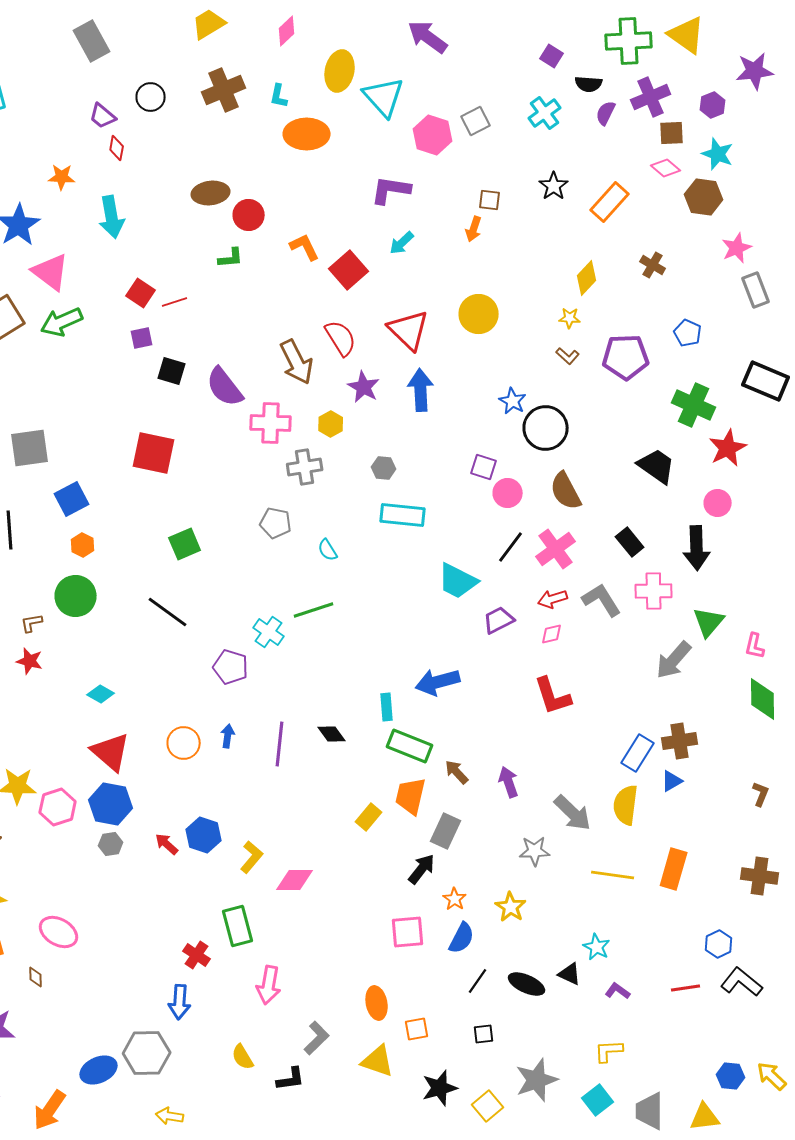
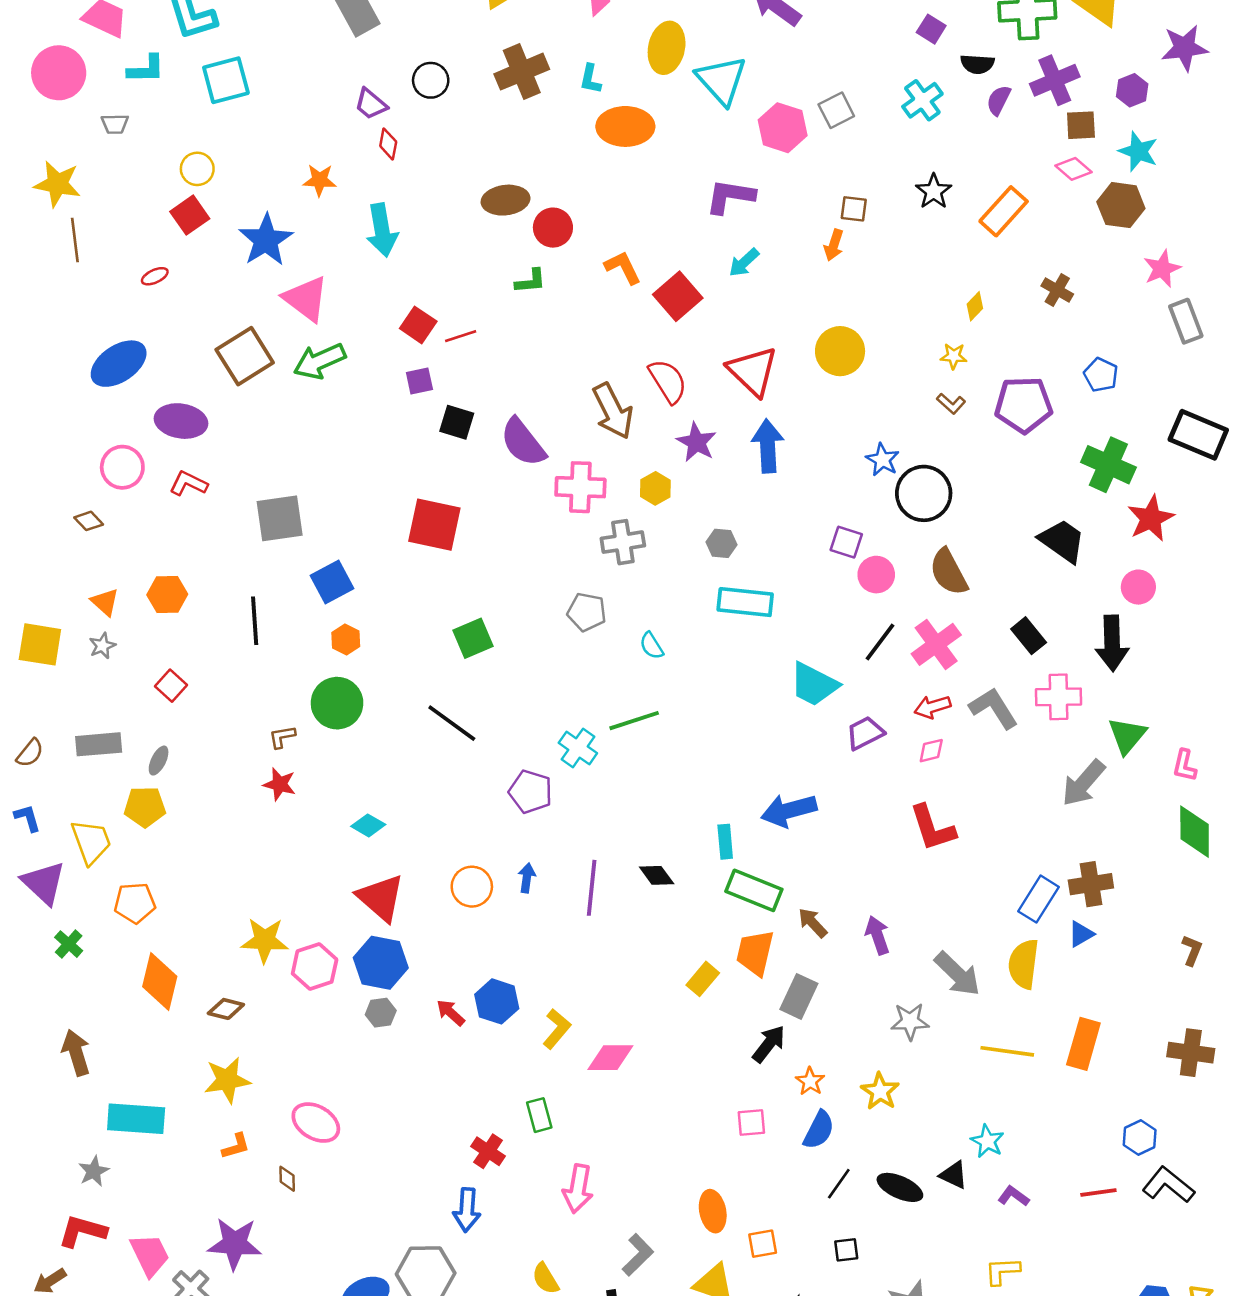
yellow diamond: (587, 278) -> (975, 306), size x0.7
green rectangle: (238, 926) -> (539, 1115), size x0.7
pink square: (408, 932) -> (751, 1123), size x0.7

